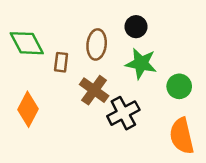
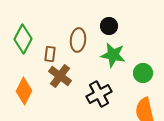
green diamond: (27, 43) -> (23, 39), turned 56
brown cross: (94, 90) -> (60, 76), moved

